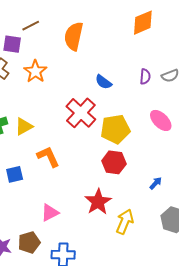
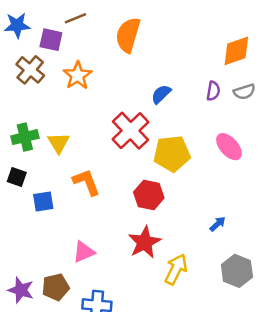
orange diamond: (143, 23) -> (236, 51), moved
blue semicircle: (103, 82) -> (161, 94), turned 96
yellow triangle: (24, 126) -> (59, 143), turned -36
red hexagon: (114, 162) -> (149, 195), moved

